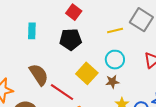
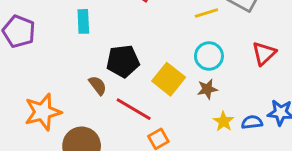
black pentagon: (71, 39) -> (123, 61), moved
brown semicircle: (39, 75) -> (98, 85), size x0.6

